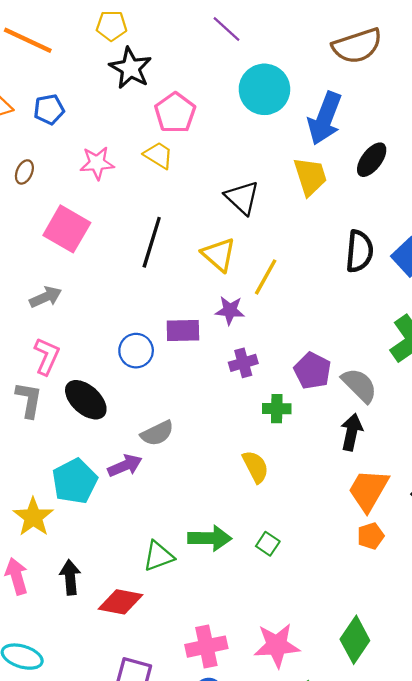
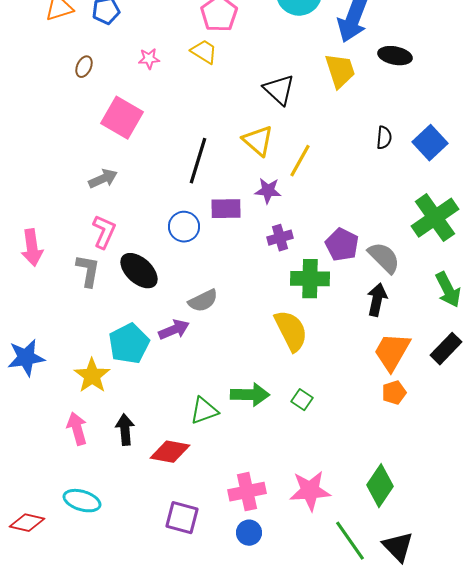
black ellipse: (372, 160) -> (395, 56), turned 64
pink star: (97, 163) -> (149, 59), size x0.7
black line: (152, 242) -> (198, 161), moved
black semicircle: (359, 251) -> (384, 138), size x0.6
green cross: (277, 409) -> (310, 279), size x1.5
yellow semicircle: (256, 467) -> (291, 331), size x1.4

